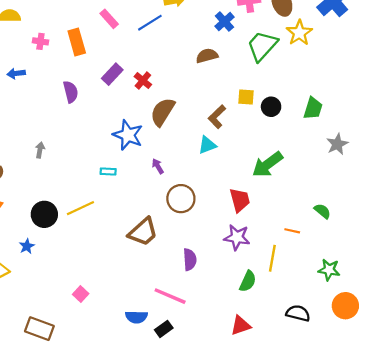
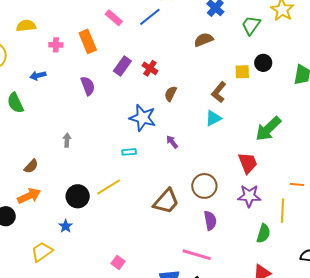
green trapezoid: (262, 46) -> (251, 25), size x0.7
black circle: (271, 107) -> (263, 63), moved
brown semicircle: (163, 112) -> (171, 94), size x0.6
brown circle: (181, 199) -> (204, 186), moved

